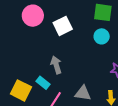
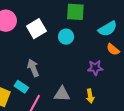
cyan circle: (102, 36) -> (66, 37), moved

